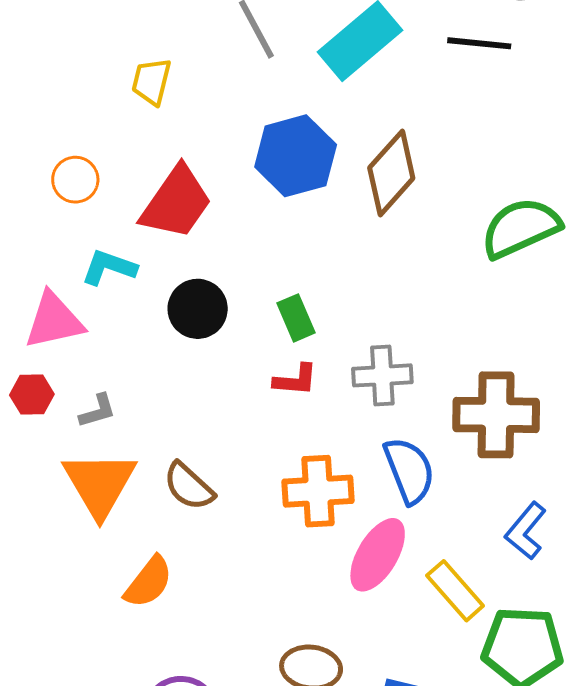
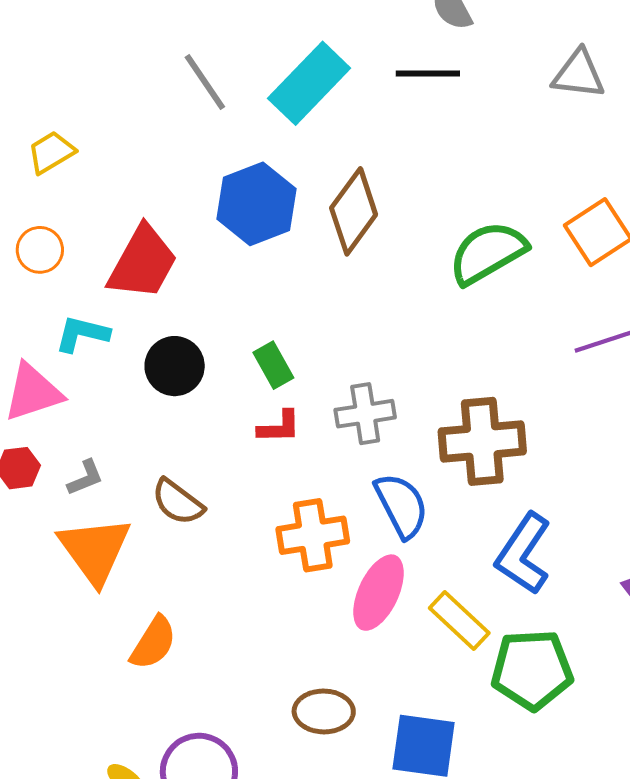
yellow trapezoid: (151, 82) -> (51, 152), moved, turned 51
brown semicircle: (189, 486) -> (178, 502), moved
blue L-shape: (526, 531) -> (523, 554), size x1.4

